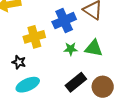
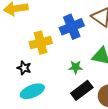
green star: (71, 49) -> (76, 67), moved

